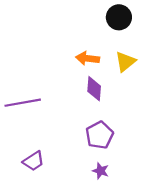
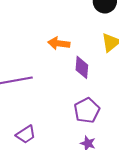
orange arrow: (88, 58) -> (59, 43), moved

